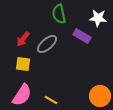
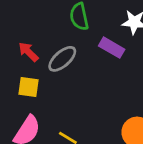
red arrow: (23, 39) -> (28, 52), turned 98

